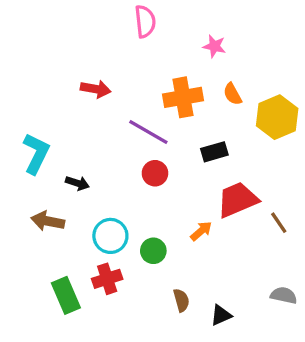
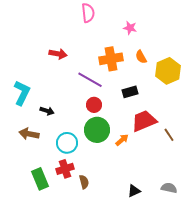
green circle: (153, 251) -> (97, 130), moved, size x1.6
gray semicircle: (284, 295) -> (169, 188), moved
brown semicircle: (181, 300) -> (84, 182), moved

